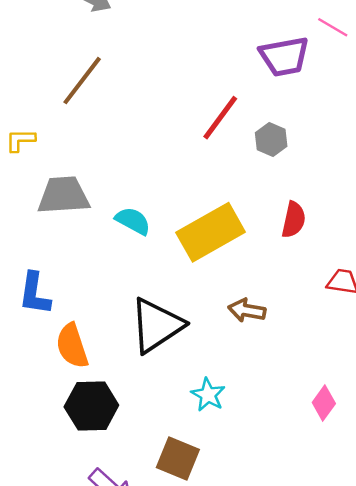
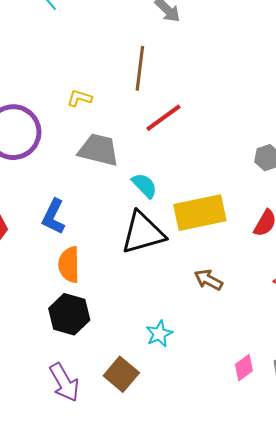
brown line: (82, 81) -> (140, 68), turned -48
red line: (220, 118) -> (163, 118), moved
black triangle: (156, 325) -> (143, 233), moved

